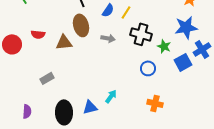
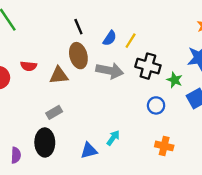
gray arrow: (108, 38) -> (110, 71), size x1.6
gray rectangle: (47, 78) -> (54, 112), moved
black ellipse: (64, 112) -> (45, 142), moved

